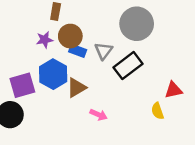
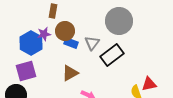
blue hexagon: (53, 74) -> (31, 43), moved
red triangle: (173, 90) -> (149, 84), moved

